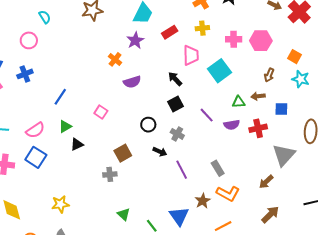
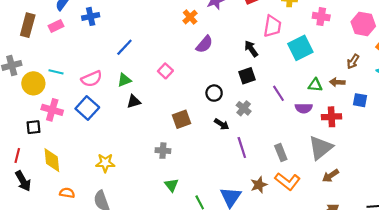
pink hexagon: (261, 41) -> (363, 24), moved
purple semicircle: (132, 82) -> (204, 44), turned -42
gray triangle: (284, 155) -> (321, 148), moved
gray cross: (110, 174) -> (163, 151), moved

